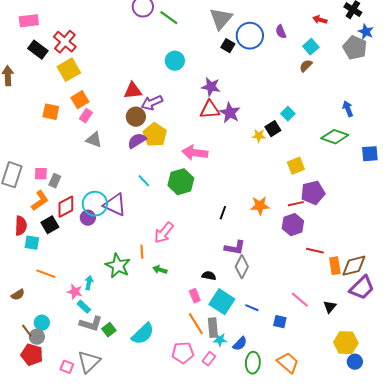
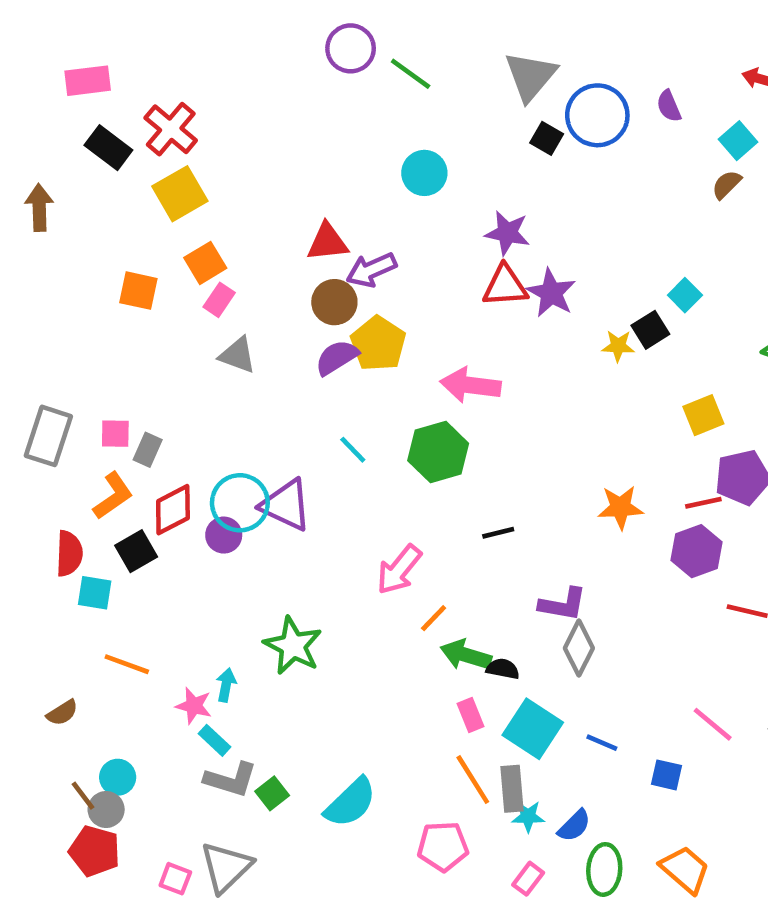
black line: (223, 213) -> (498, 533), moved, turned 56
orange line: (142, 252) -> (434, 618), moved, turned 48
green arrow: (160, 270) -> (466, 655), moved, size x1.5
pink rectangle: (209, 359) -> (528, 879), moved

